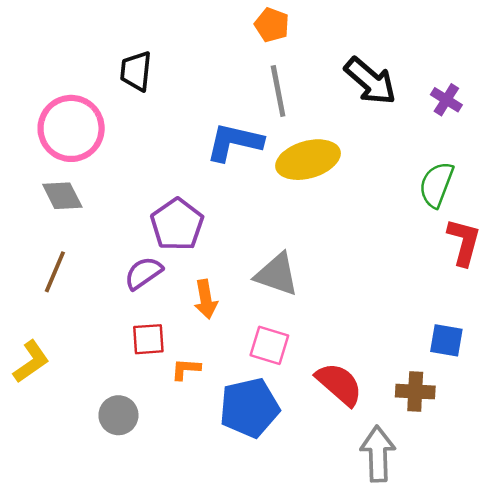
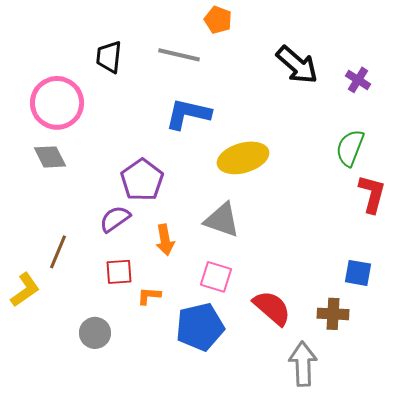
gray line: (278, 91) -> (179, 55), moved, turned -66
yellow ellipse: (308, 160) -> (243, 158), moved
brown line: (55, 272) -> (58, 252), moved

